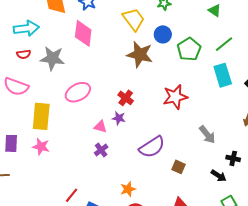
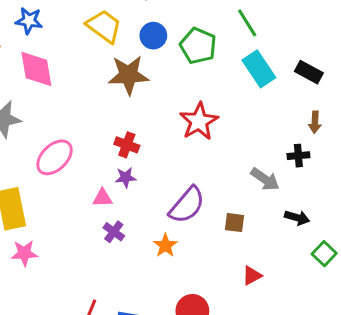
green line: (224, 44) -> (247, 23), turned -66
gray arrow: (207, 135) -> (265, 179), moved
black cross: (233, 158) -> (298, 156), moved
orange star: (128, 189) -> (165, 245), moved

